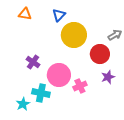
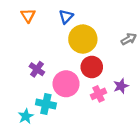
orange triangle: (25, 14) -> (28, 16), turned 48
red circle: (100, 54) -> (92, 67), moved
pink cross: (80, 86) -> (99, 94), moved

